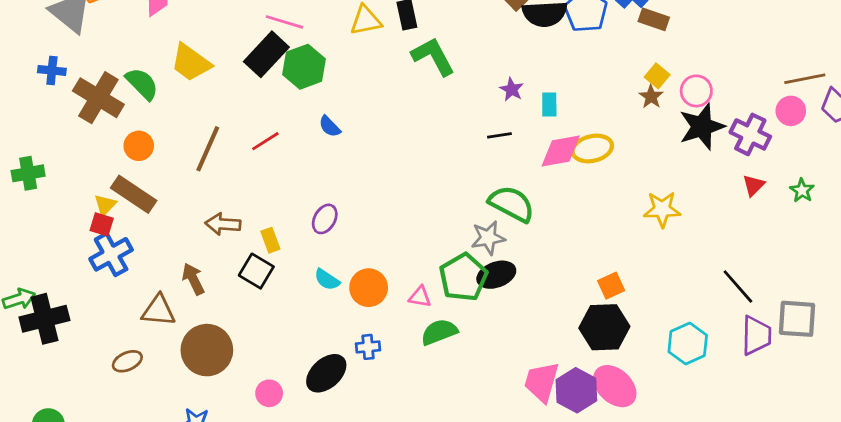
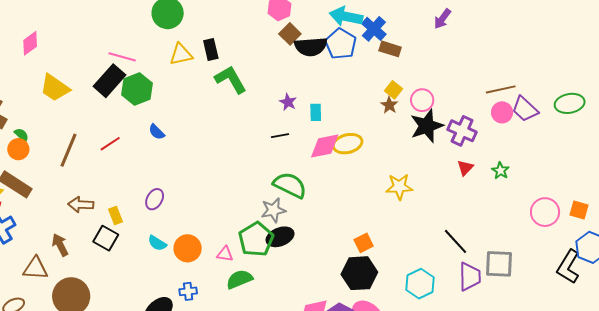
green semicircle: (142, 84) -> (22, 135), moved, size x0.6
pink circle: (791, 111) -> (502, 112), moved

